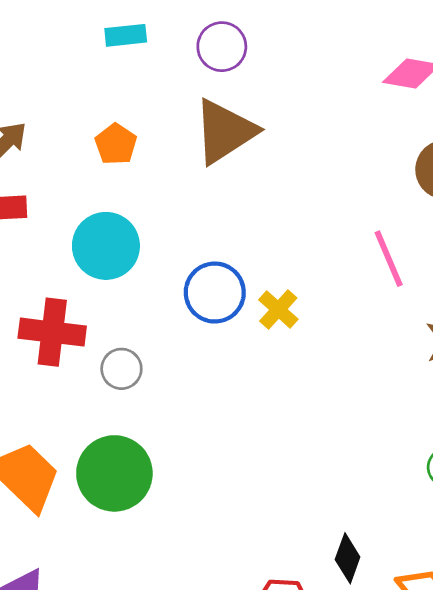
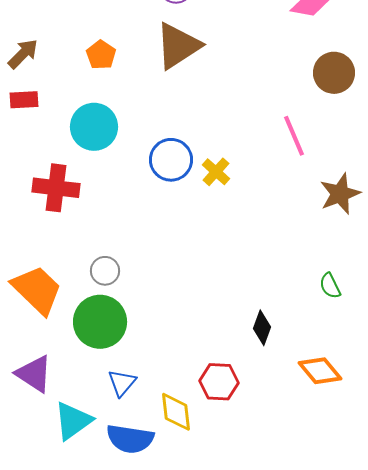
gray circle: (121, 369) -> (105, 271), moved
green circle: (114, 473) -> (100, 322), moved
black diamond: (348, 558) -> (262, 328), moved

